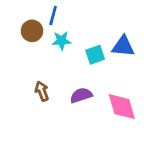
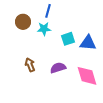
blue line: (53, 15) -> (48, 11), moved
blue triangle: (123, 46) -> (88, 43), moved

